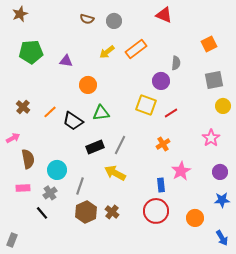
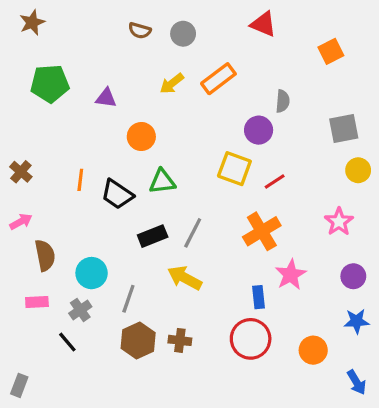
orange square: (209, 44) -> (331, 51), moved
brown cross: (23, 107) -> (21, 172), moved
orange line: (50, 112) -> (80, 180), turned -40
orange cross: (163, 144) -> (262, 231), size x1.6
brown cross: (112, 212) -> (180, 340), turned -32

